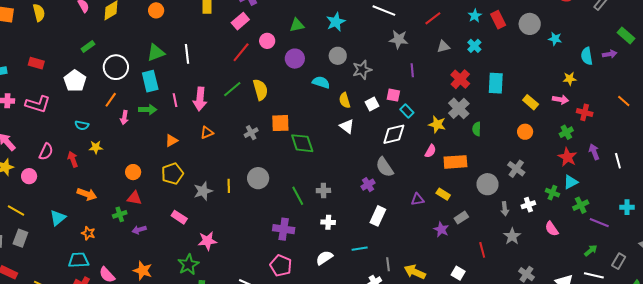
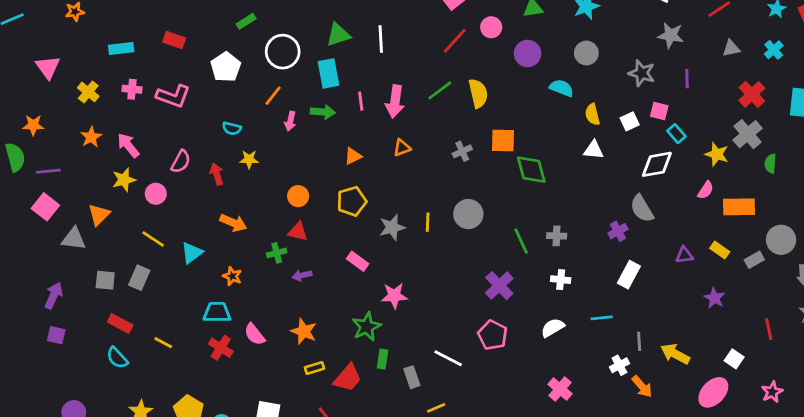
gray star: (362, 70) -> (642, 73), moved, turned 30
white triangle: (347, 126) -> (594, 150), turned -35
yellow line: (16, 210) -> (153, 239), moved
gray rectangle: (461, 218) -> (754, 260), moved
purple cross: (284, 229) -> (499, 286), turned 35

